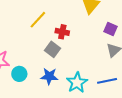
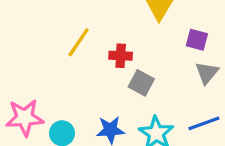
gray square: (52, 49) -> (141, 83), moved

